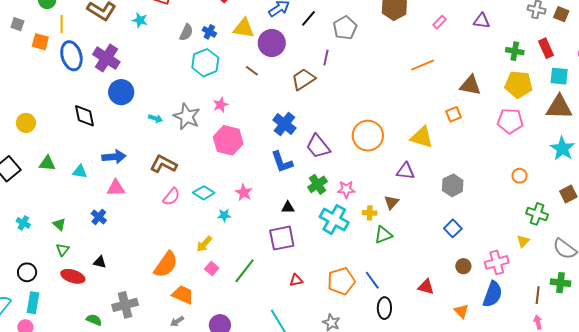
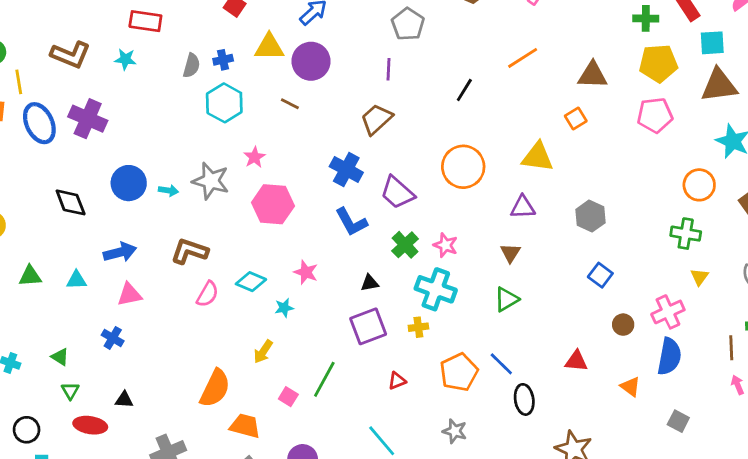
black line: (308, 18) -> (464, 90), moved
blue cross: (209, 32) -> (223, 60), turned -32
brown trapezoid: (303, 79) -> (376, 119), moved
blue circle: (121, 92) -> (129, 183), moved
orange circle: (520, 176) -> (699, 185), moved, size x1.5
pink star: (346, 189) -> (446, 245), turned 30
yellow cross: (370, 213) -> (418, 327), moved
green cross: (537, 214) -> (686, 234), moved
pink square: (212, 269) -> (288, 397), moved

